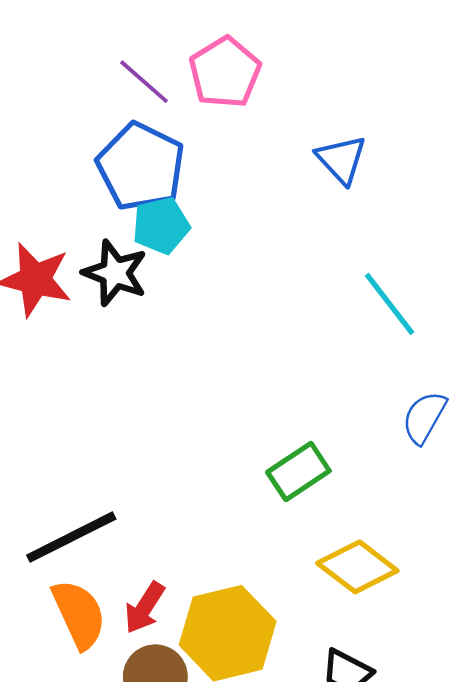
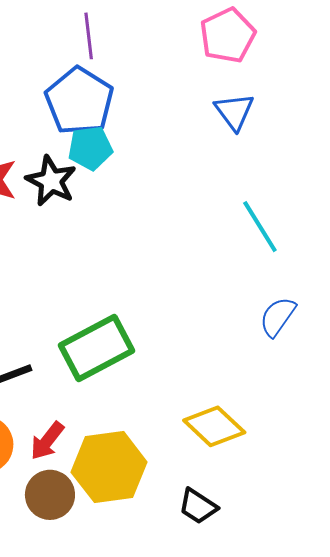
pink pentagon: (225, 72) -> (228, 35), moved
purple line: (144, 82) -> (89, 36), turned 36
green rectangle: (298, 472) -> (97, 348), moved, size x1.5

